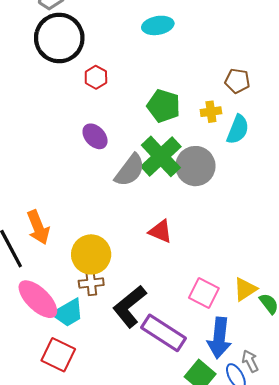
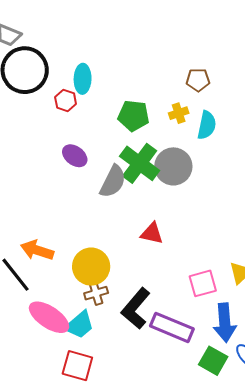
cyan ellipse: (158, 25) -> (83, 79), moved, turned -68
orange arrow: (38, 227) -> (37, 250), turned 140
pink square: (204, 293) -> (203, 283), turned -32

